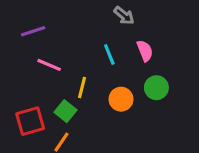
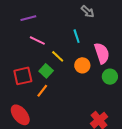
pink semicircle: (145, 51) -> (102, 53), moved, size x1.5
yellow line: (82, 88) -> (58, 56), turned -64
green circle: (156, 88) -> (110, 77), moved

